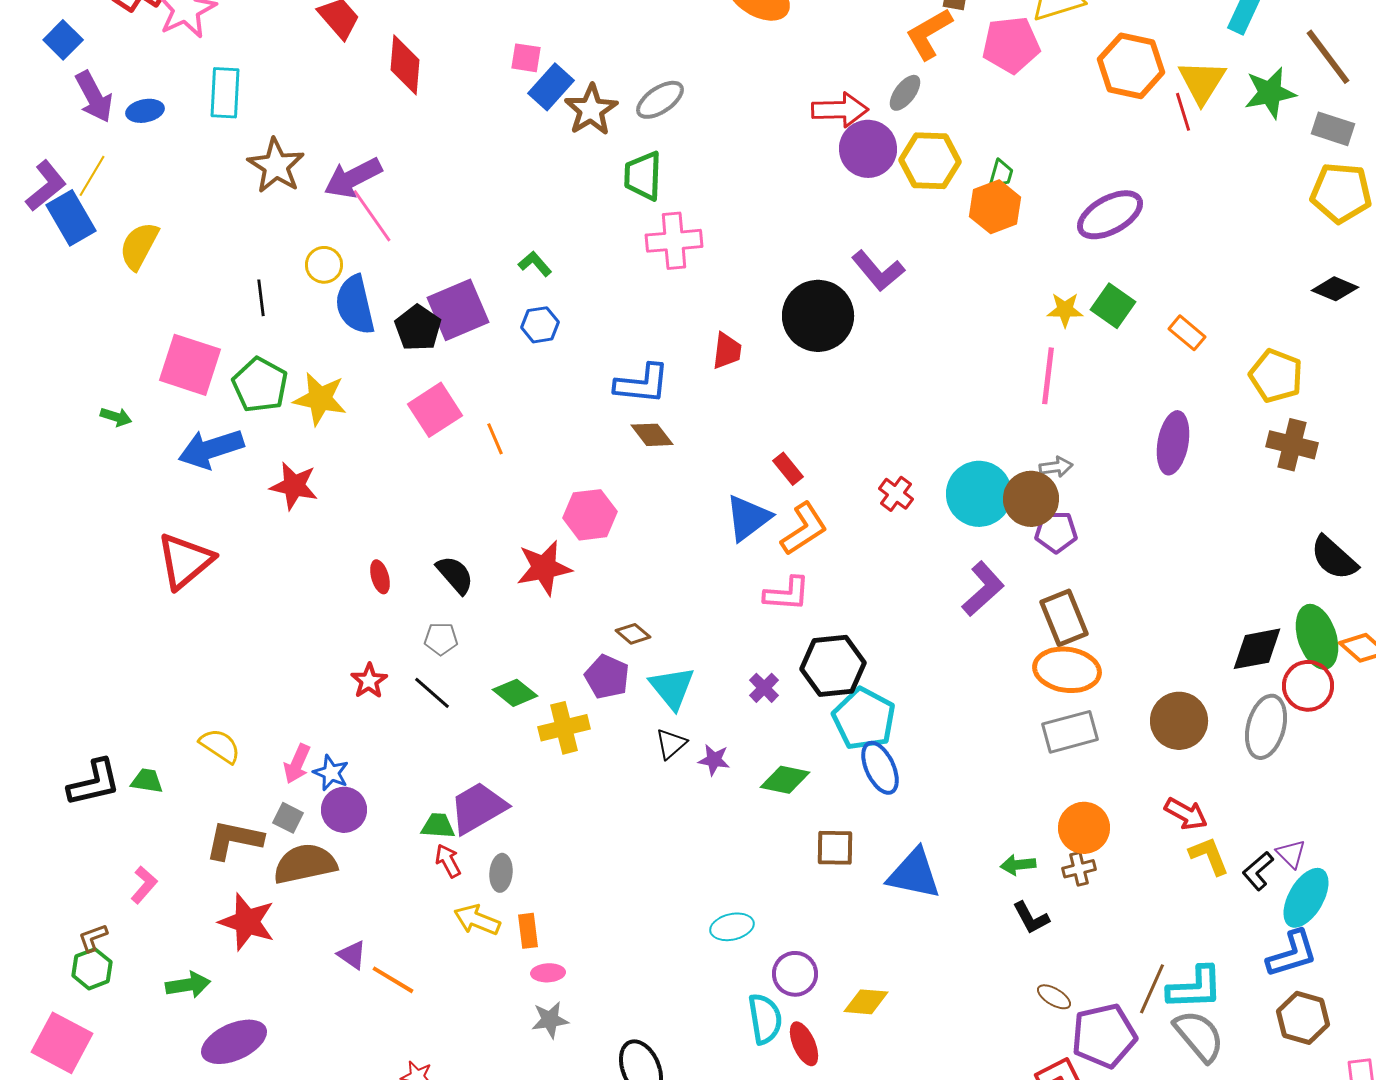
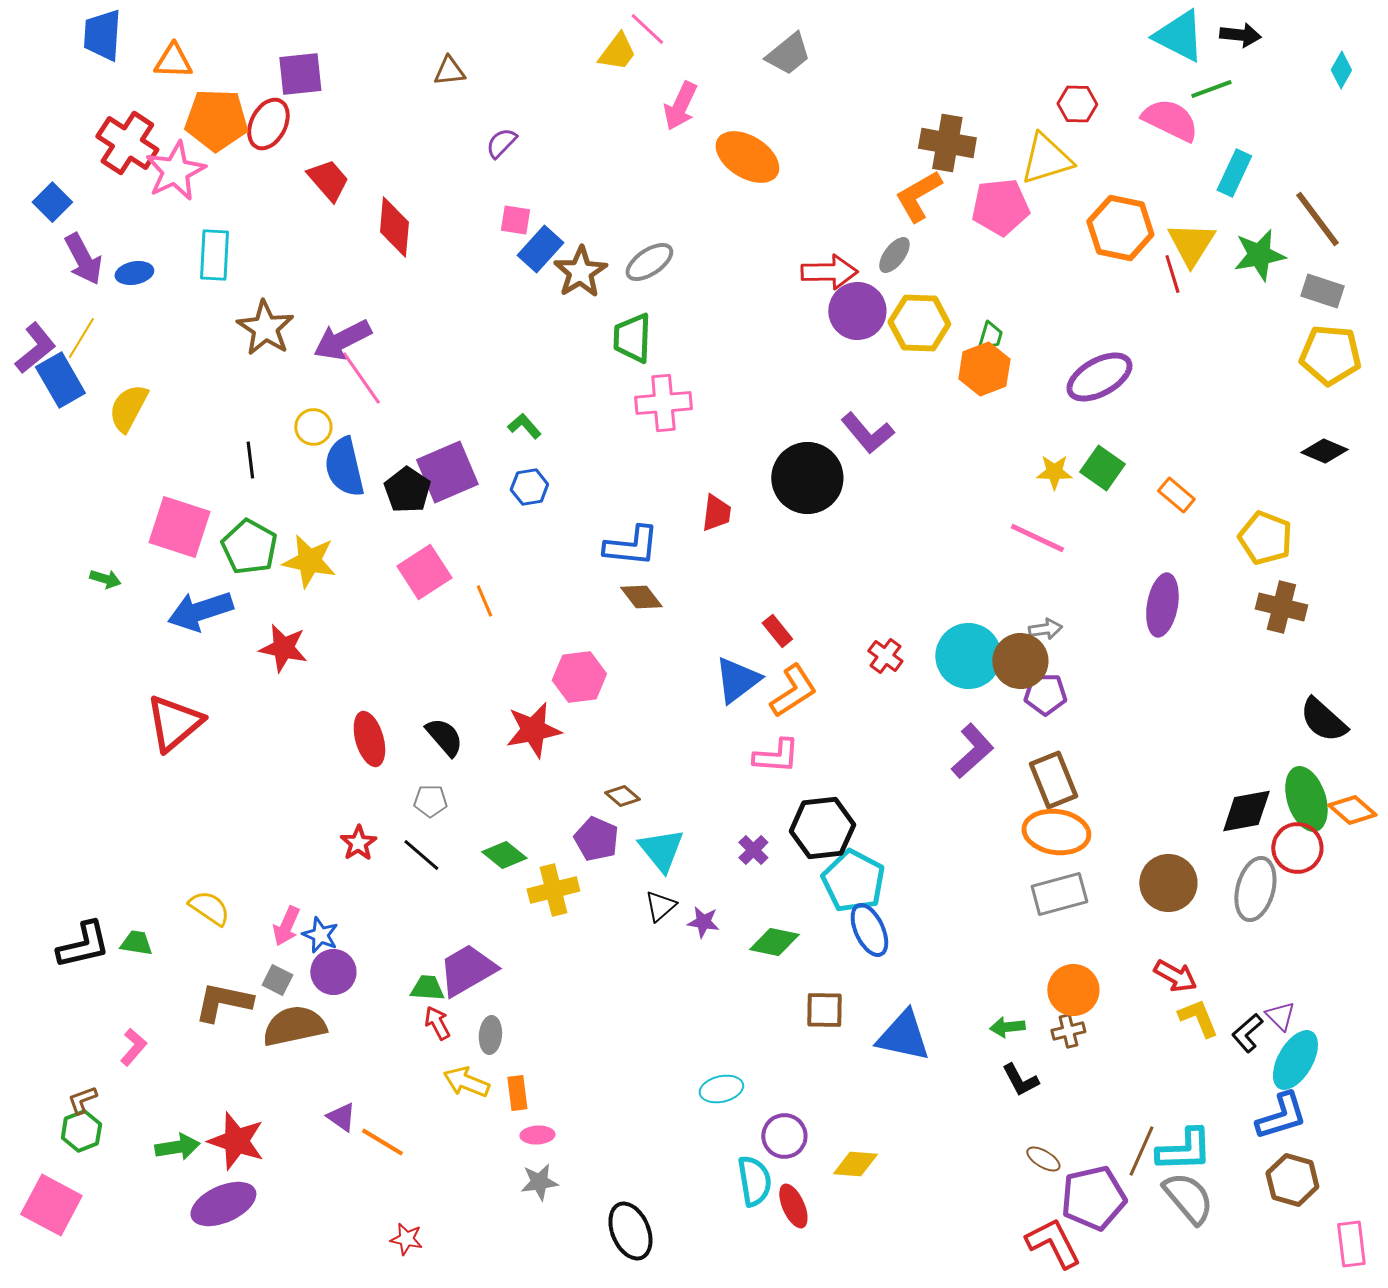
pink line: (1048, 376) -> (1037, 538), turned -72
red ellipse: (380, 577) -> (369, 739), size x1.6
red star: (247, 922) -> (236, 1141), moved

